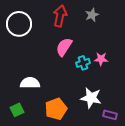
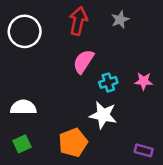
pink star: (101, 59) -> (144, 81), moved
white semicircle: (30, 83) -> (23, 107), moved
white star: (91, 98) -> (103, 115), moved

